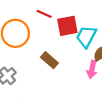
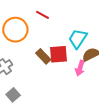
red square: (67, 26) -> (59, 54), moved

